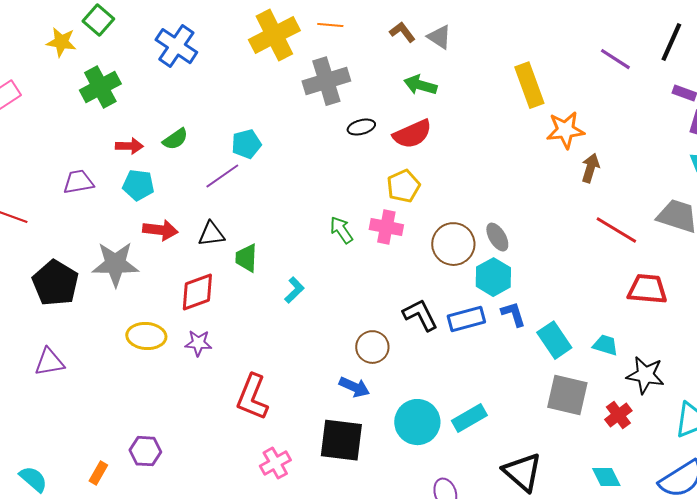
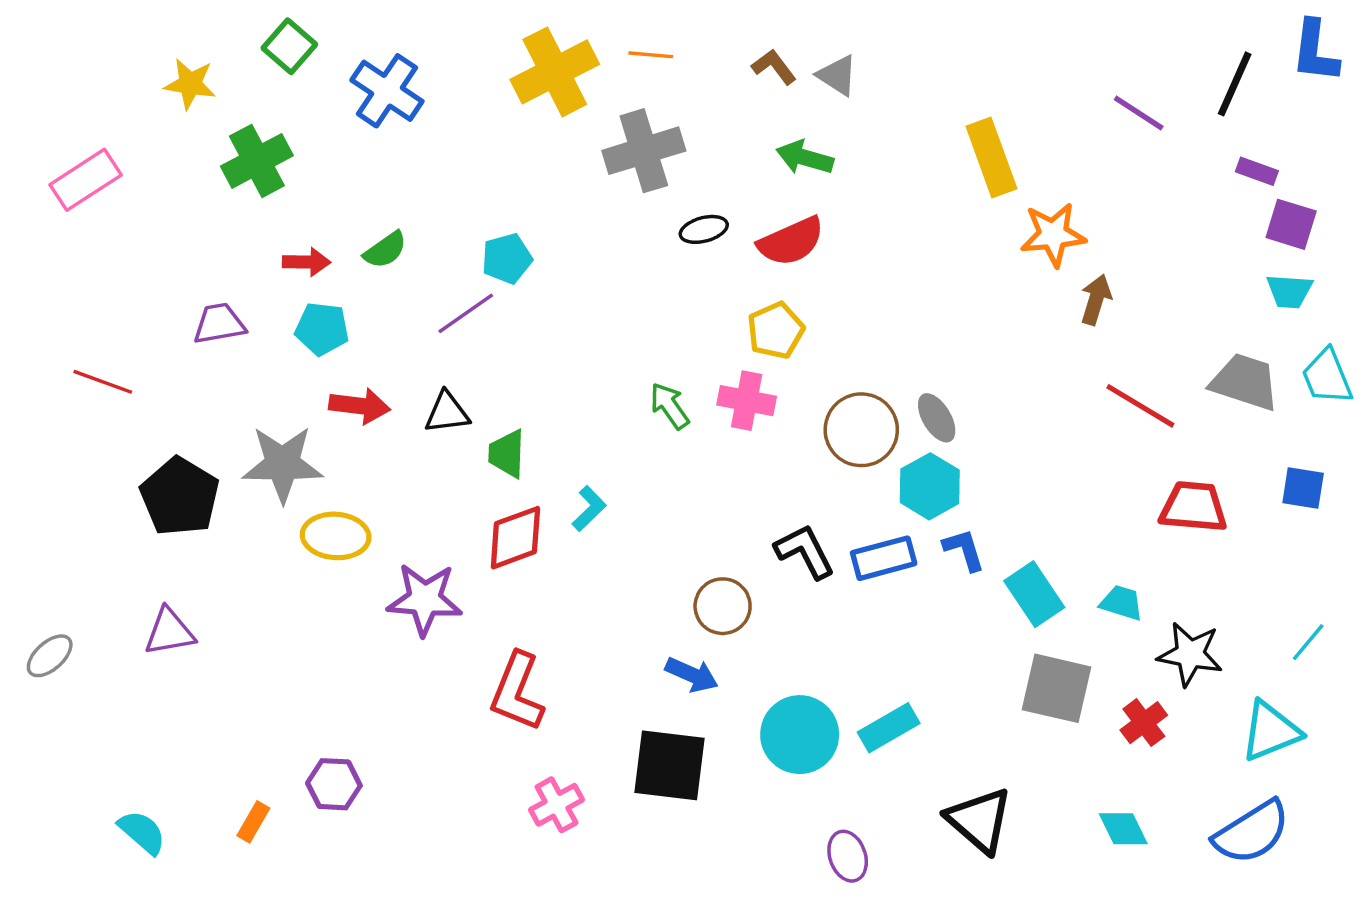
green square: (98, 20) -> (289, 46), moved
red diamond: (197, 292) -> (515, 538), moved
yellow ellipse: (146, 336) -> (336, 536), moved
purple star: (198, 343) -> (425, 599), size x1.6

